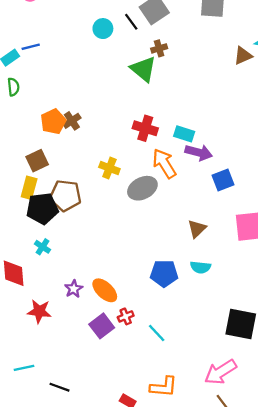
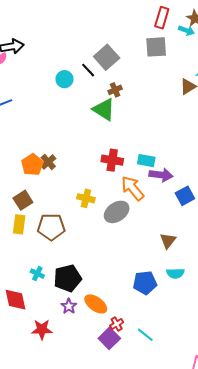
black pentagon: (42, 209) -> (68, 278), moved
purple square: (102, 326) -> (109, 338), moved

